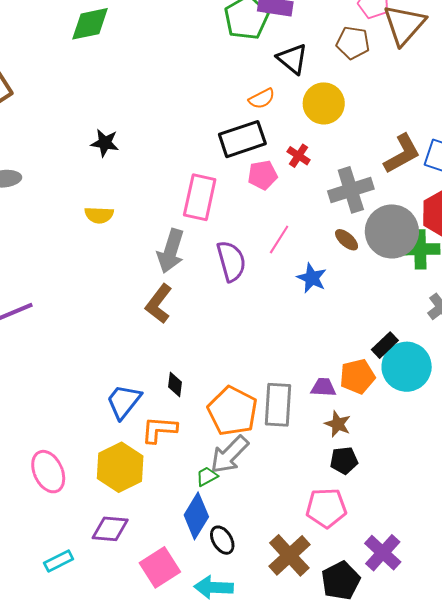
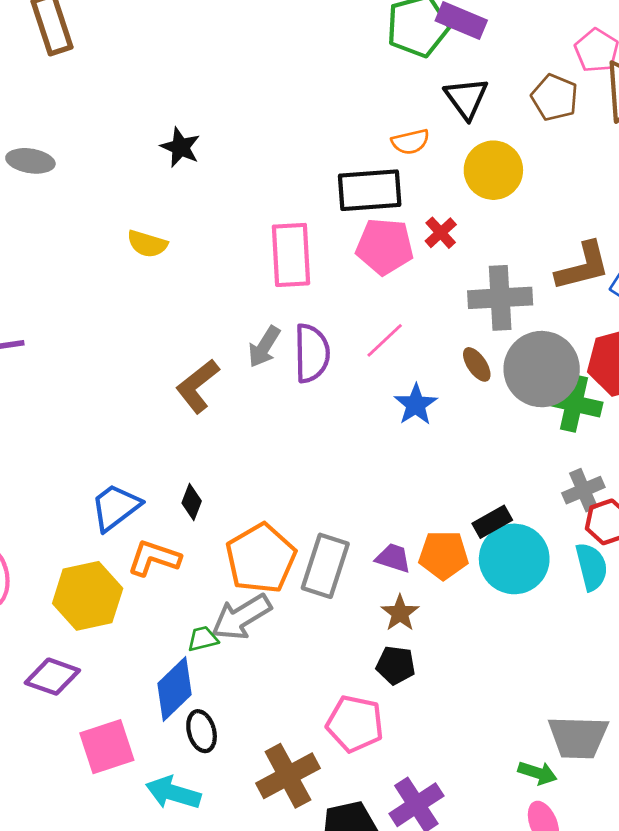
pink pentagon: (263, 175) -> (385, 246), size x1.4
pink rectangle: (200, 197) -> (291, 255), turned -30
gray arrow: (171, 251) -> (264, 347), moved, size x0.7

